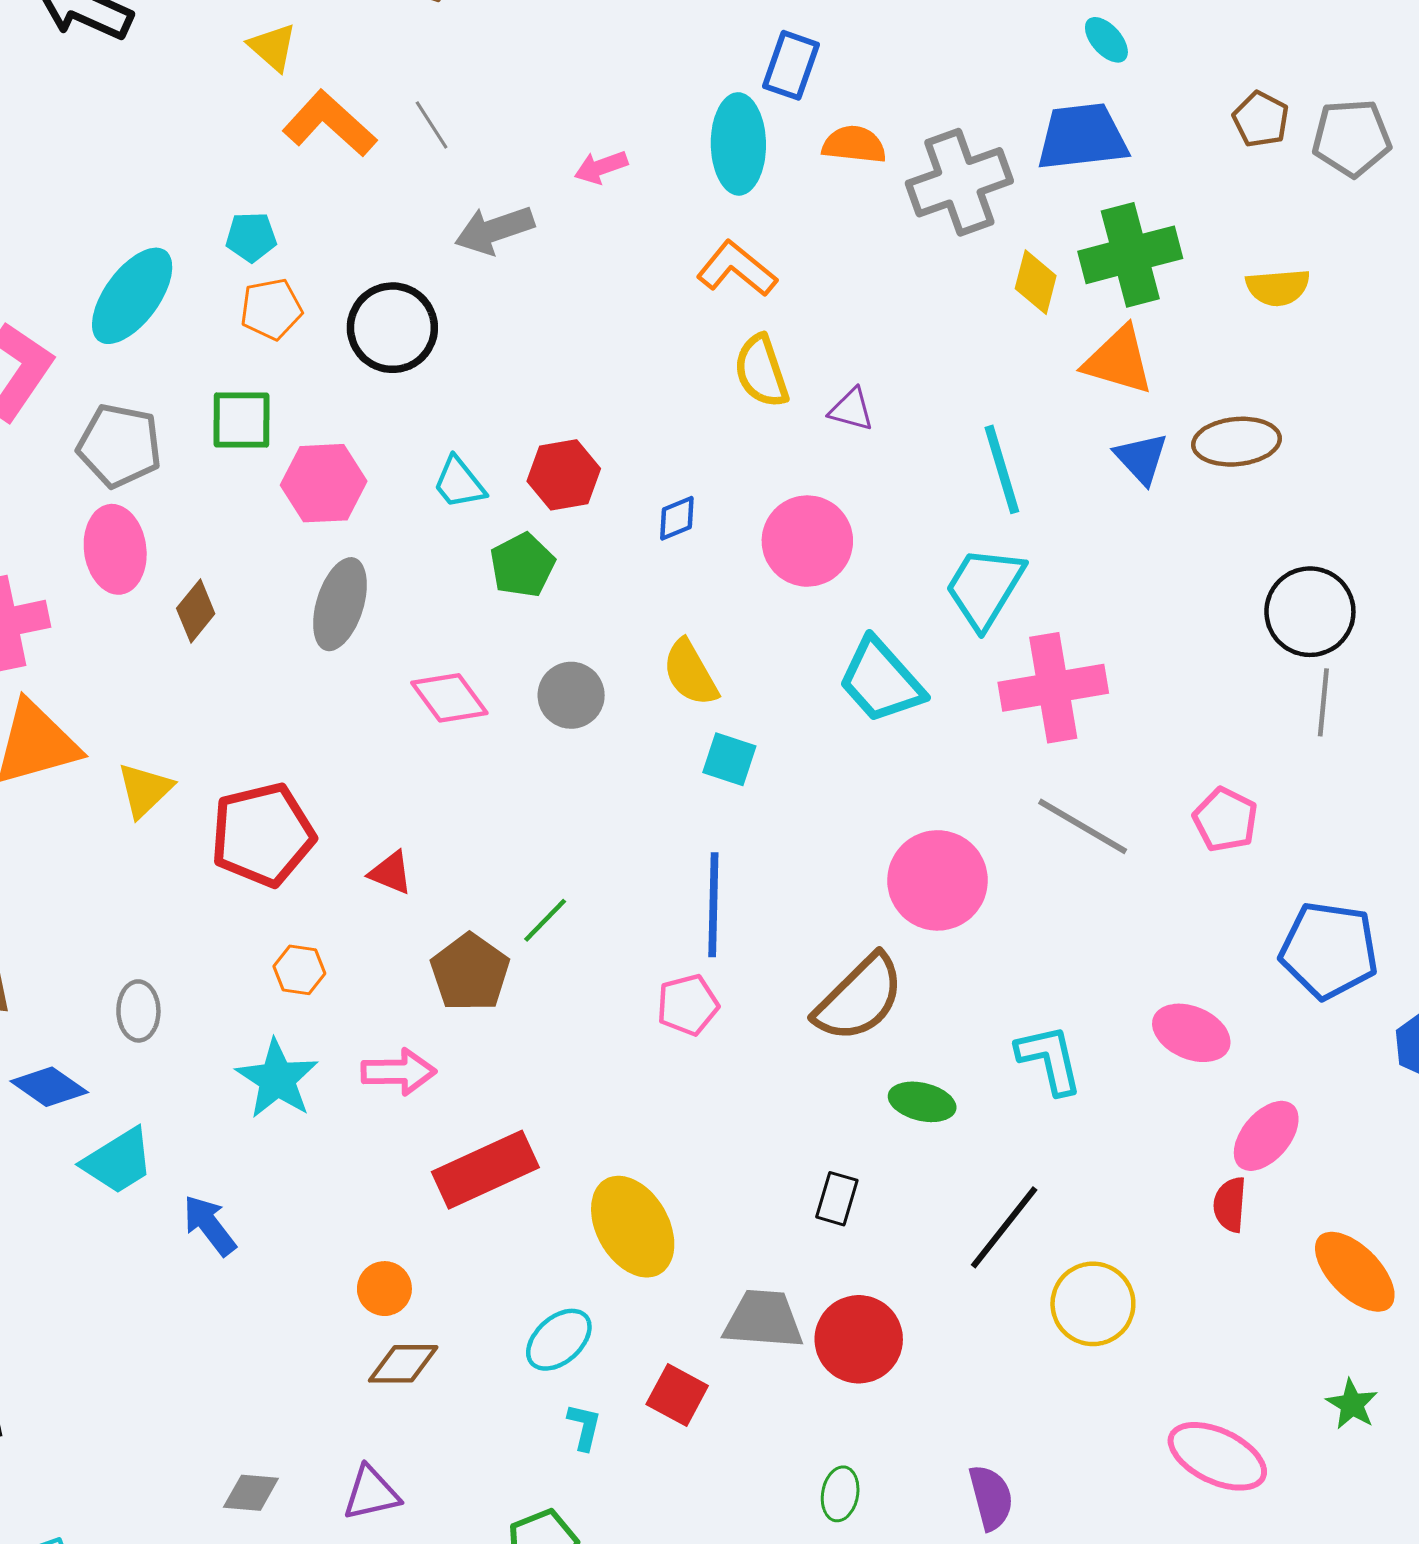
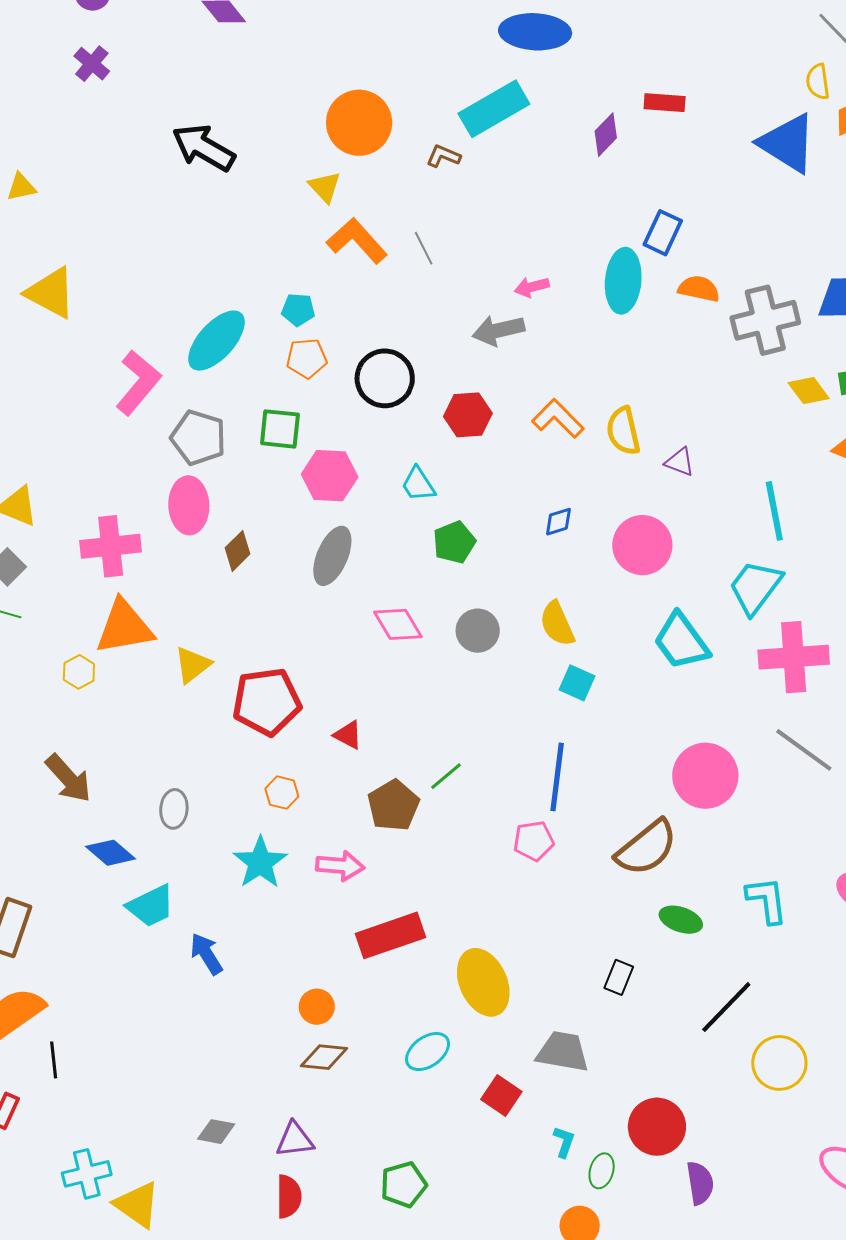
gray arrow: (494, 230) -> (498, 330), moved
orange L-shape: (737, 269) -> (558, 418), moved
yellow diamond: (1036, 282) -> (809, 391), turned -57
red hexagon: (564, 475) -> (468, 415), moved
red circle: (859, 1339) -> (657, 1127), moved
cyan L-shape: (584, 1427) -> (564, 1142), moved

